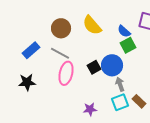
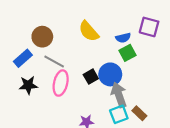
brown circle: (61, 28) -> (42, 37), moved
blue semicircle: (124, 31) -> (123, 38), turned -56
black star: (27, 82) -> (28, 85), moved
gray arrow: (120, 84) -> (119, 95), size x1.6

